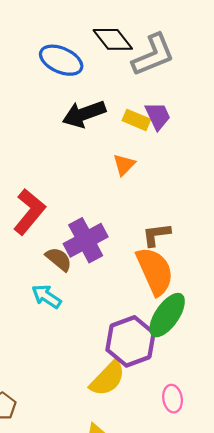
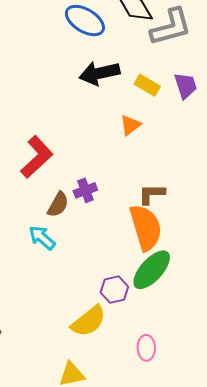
purple trapezoid: (158, 116) -> (186, 86), moved
purple cross: (86, 240) -> (85, 190), size x0.6
brown semicircle: (59, 259) -> (58, 205), turned 72
purple hexagon: (130, 341) -> (114, 290), size x0.6

